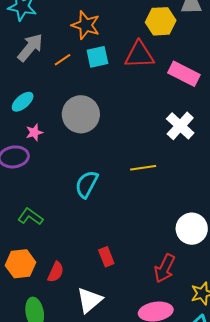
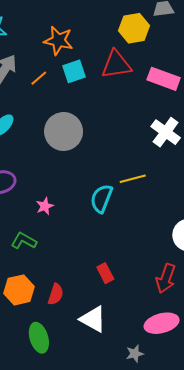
pink star: (34, 132) -> (45, 206), moved
cyan semicircle: (87, 184) -> (101, 198), moved
white triangle: (89, 300) -> (93, 319), turned -44

